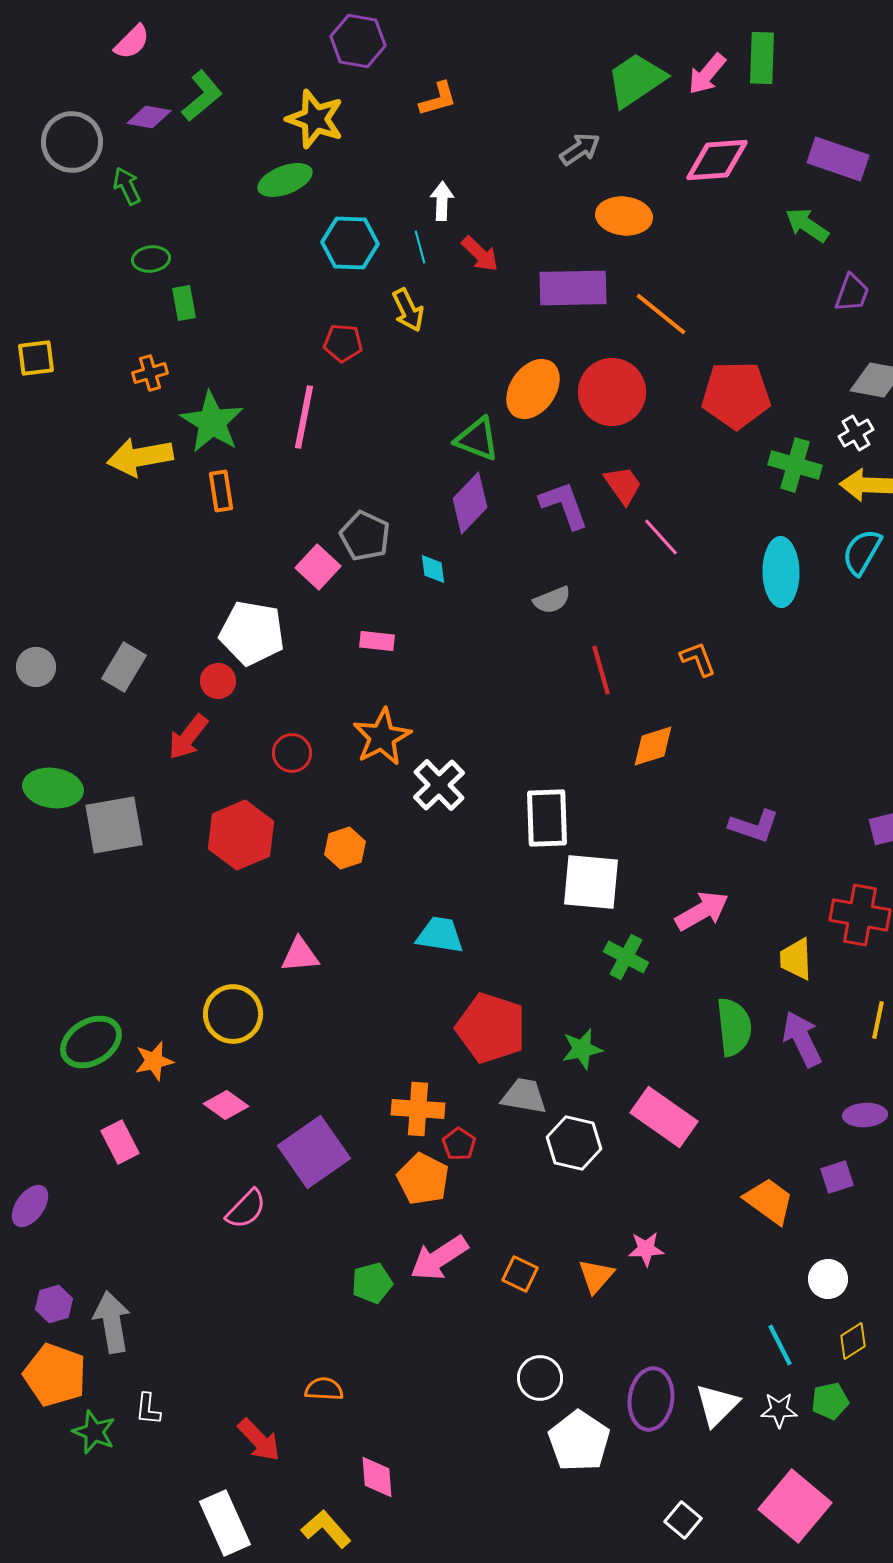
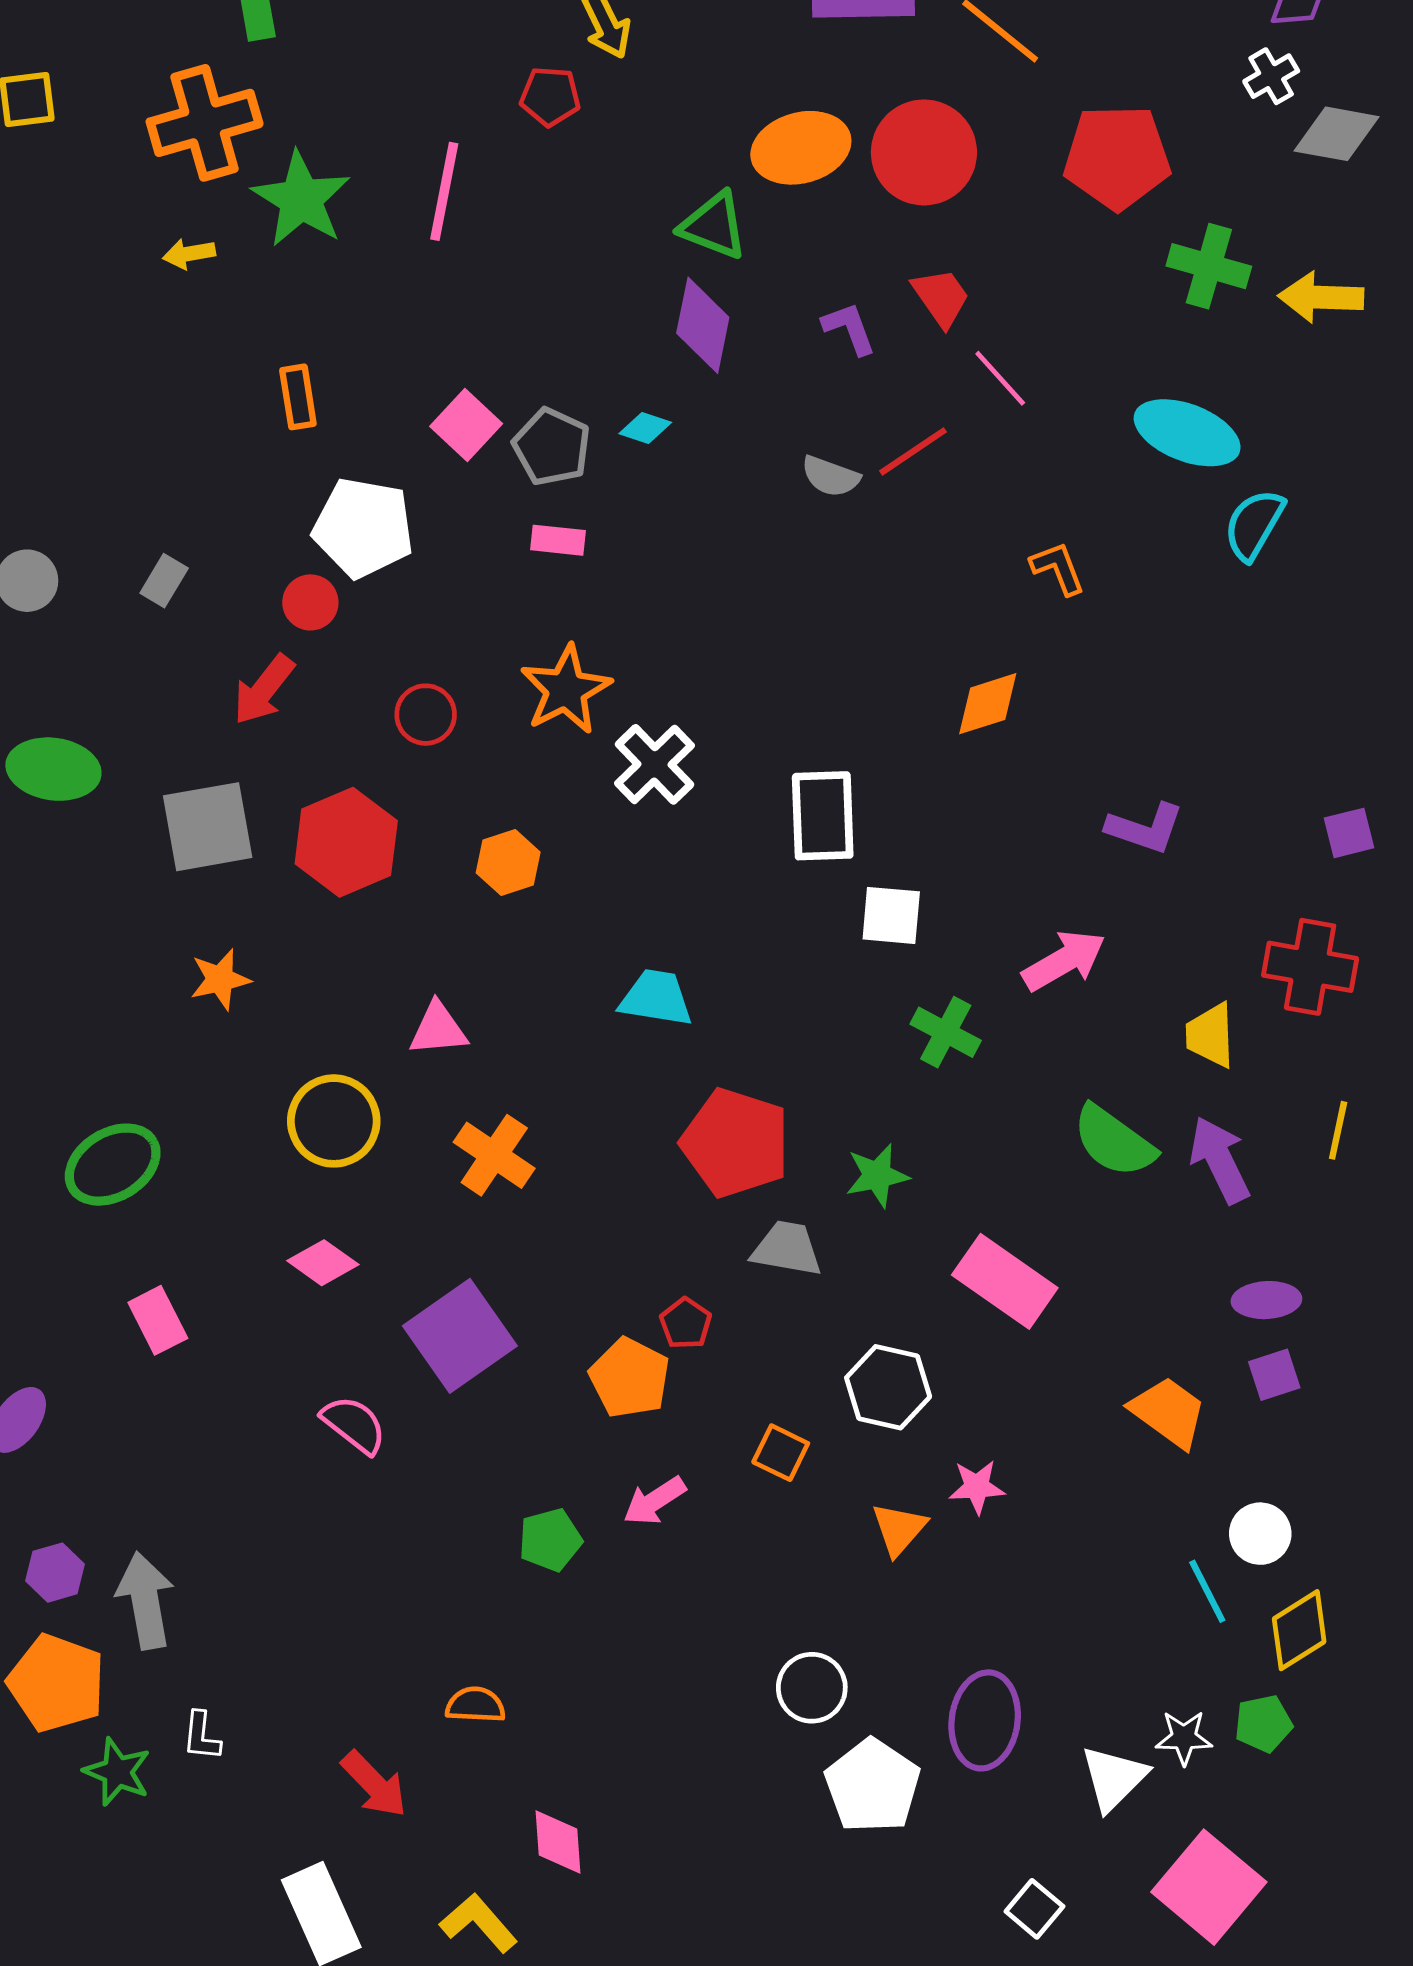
red pentagon: (343, 343) -> (550, 96), moved
orange cross: (150, 373) -> (205, 123), size x2.0
orange ellipse: (533, 389) -> (801, 148), turned 40
white cross: (856, 433) -> (1271, 76), moved
yellow arrow: (140, 457) -> (189, 254), size x0.5
orange rectangle: (221, 491) -> (298, 397), moved
purple diamond: (470, 503) -> (703, 325), turned -32
purple L-shape: (564, 505) -> (849, 328), size x0.7
gray pentagon: (365, 536) -> (552, 447), moved
cyan semicircle: (862, 552) -> (1254, 525), moved
cyan diamond: (433, 569) -> (645, 428), turned -64
cyan ellipse: (781, 572) -> (1187, 433), turned -68
gray semicircle: (552, 600) -> (830, 476), turned 42
gray rectangle: (124, 667) -> (164, 581), size x0.7
red line: (601, 670) -> (913, 451), moved, turned 72
gray square: (114, 825) -> (208, 827), moved
white square: (591, 882) -> (891, 915), size x0.7
green semicircle: (734, 1027) -> (1114, 1141), turned 132
orange star: (154, 1061) -> (220, 979), moved
orange cross: (418, 1109) -> (494, 1155), moved, turned 30
purple ellipse: (865, 1115) -> (1266, 1300), moved
white hexagon: (574, 1143) -> (888, 1387), moved
pink semicircle: (246, 1209) -> (354, 1425), turned -96
pink arrow: (439, 1258) -> (655, 1501), size x0.7
orange square: (520, 1274) -> (781, 1453), moved
yellow diamond: (853, 1341) -> (1299, 1630), size x1.4
cyan line: (780, 1345) -> (1207, 1591), moved
white triangle: (717, 1405) -> (1114, 1778), moved

